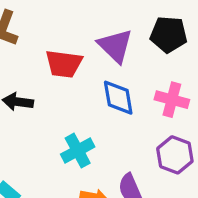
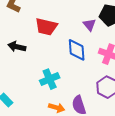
purple triangle: (115, 46) -> (89, 25), moved, size x0.6

